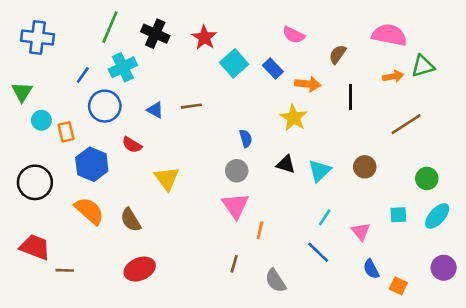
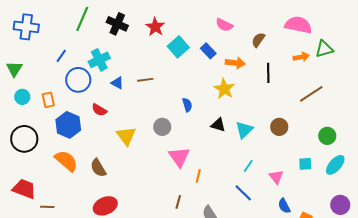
cyan cross: (123, 67) -> (99, 60), moved
cyan circle: (41, 120) -> (22, 97), moved
gray circle: (237, 171) -> (162, 127), moved

